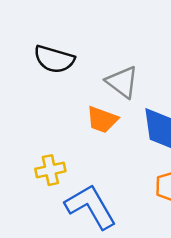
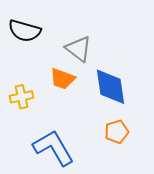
yellow cross: (50, 170) -> (22, 97), moved

